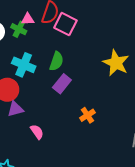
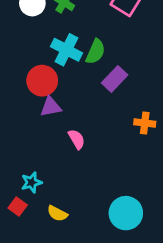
green semicircle: (56, 61) -> (96, 52), moved
orange cross: (87, 115) -> (145, 123), turned 35

